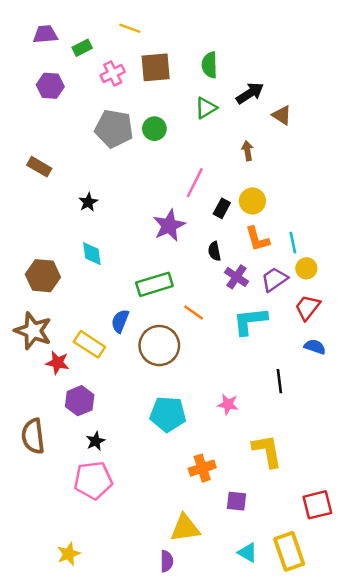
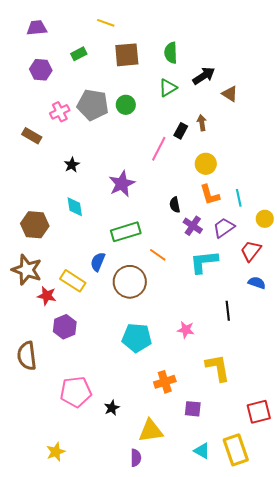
green rectangle: (82, 48) -> (79, 54), moved
pink cross: (113, 74) -> (60, 112), moved
black rectangle: (222, 208) -> (181, 131), moved
purple star: (169, 225) -> (122, 184), moved
yellow circle: (306, 268) -> (265, 219), moved
black star: (96, 441) -> (112, 408), moved

